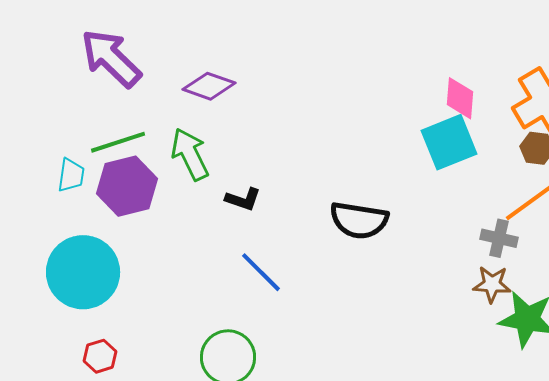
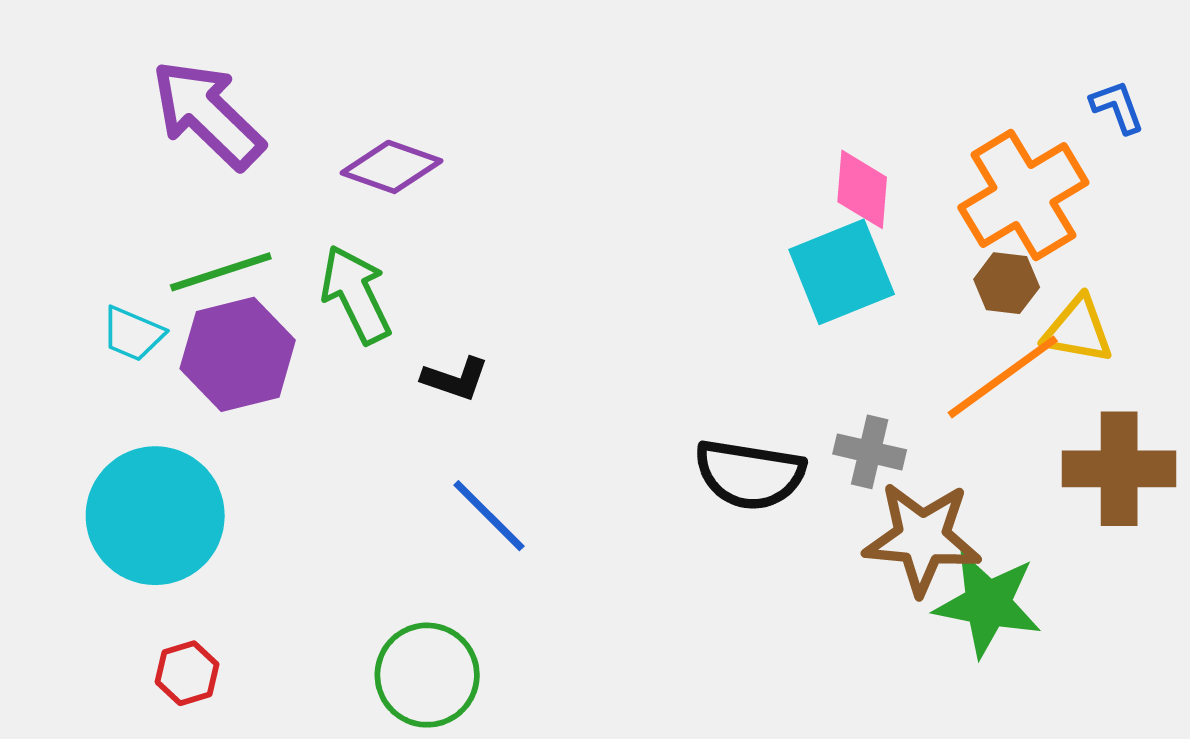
cyan trapezoid: (71, 175) -> (133, 334), turned 105
black semicircle: (359, 220) -> (750, 474), moved
gray cross: (499, 238) -> (870, 452), moved
brown star: (492, 284) -> (922, 538), size x1.6

